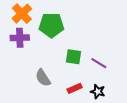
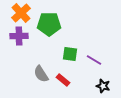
red rectangle: (75, 88) -> (63, 80), moved, turned 64
black star: (98, 92) -> (103, 86), moved

